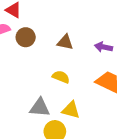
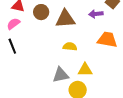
brown circle: (26, 37) -> (41, 12), moved
brown triangle: (65, 42) -> (65, 19), size x1.5

